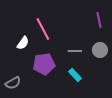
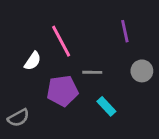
purple line: (99, 20) -> (125, 31), moved
gray line: (75, 51) -> (92, 72), moved

